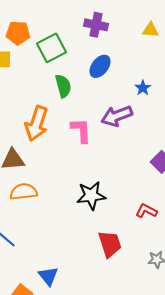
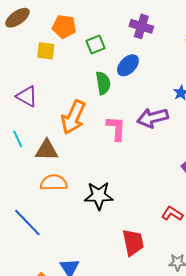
green square: (52, 48) -> (95, 44), size x0.7
blue ellipse: (100, 66) -> (128, 65), moved
black star: (91, 196) -> (99, 196), moved

